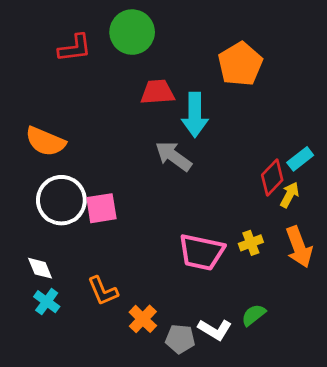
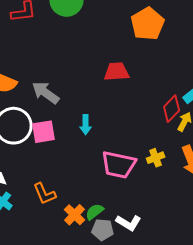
red trapezoid: (157, 92) -> (117, 72), moved
cyan arrow: (195, 115) -> (86, 125), moved, size x0.6
gray arrow: (173, 156) -> (46, 93), moved
green semicircle: (254, 315) -> (95, 212), moved

